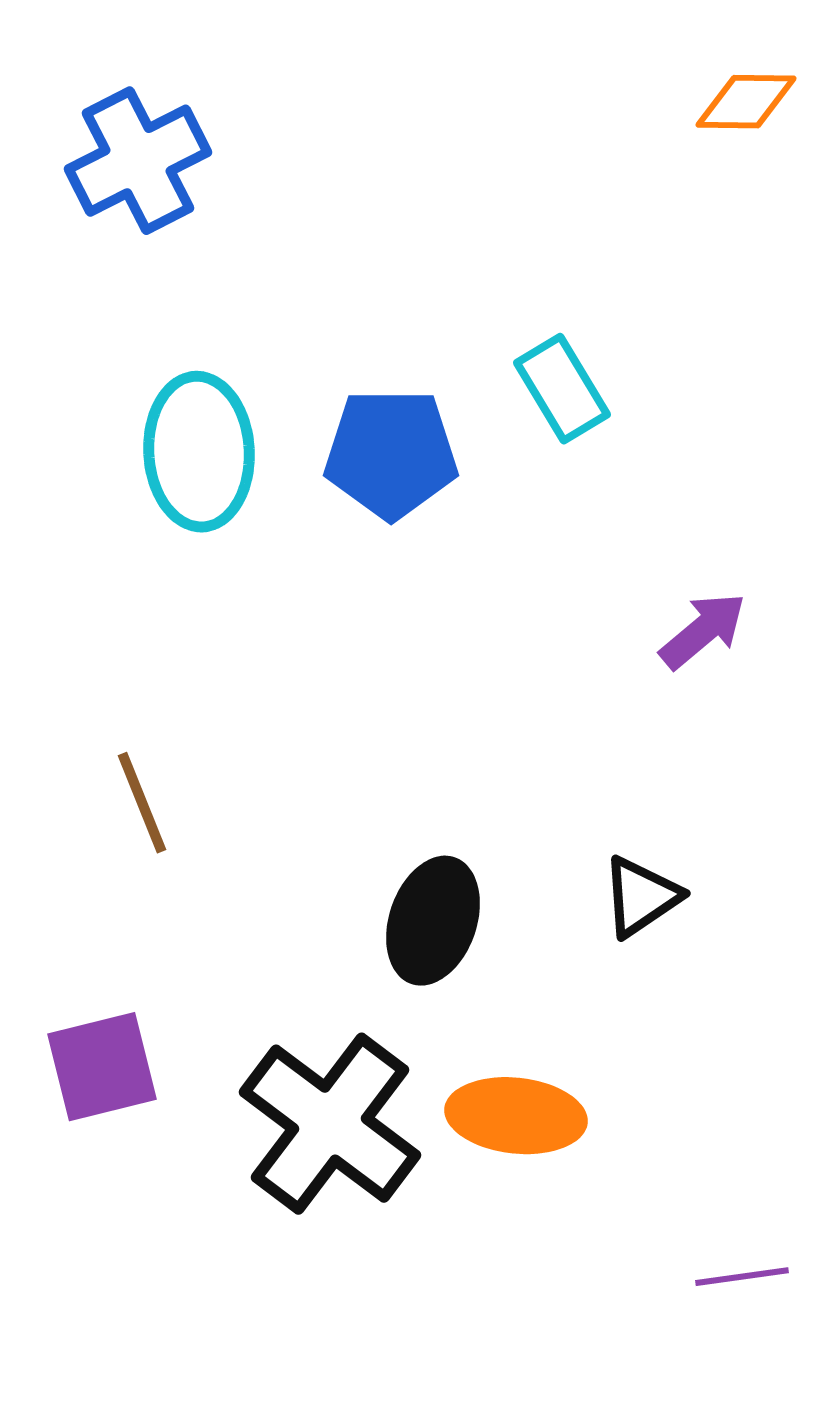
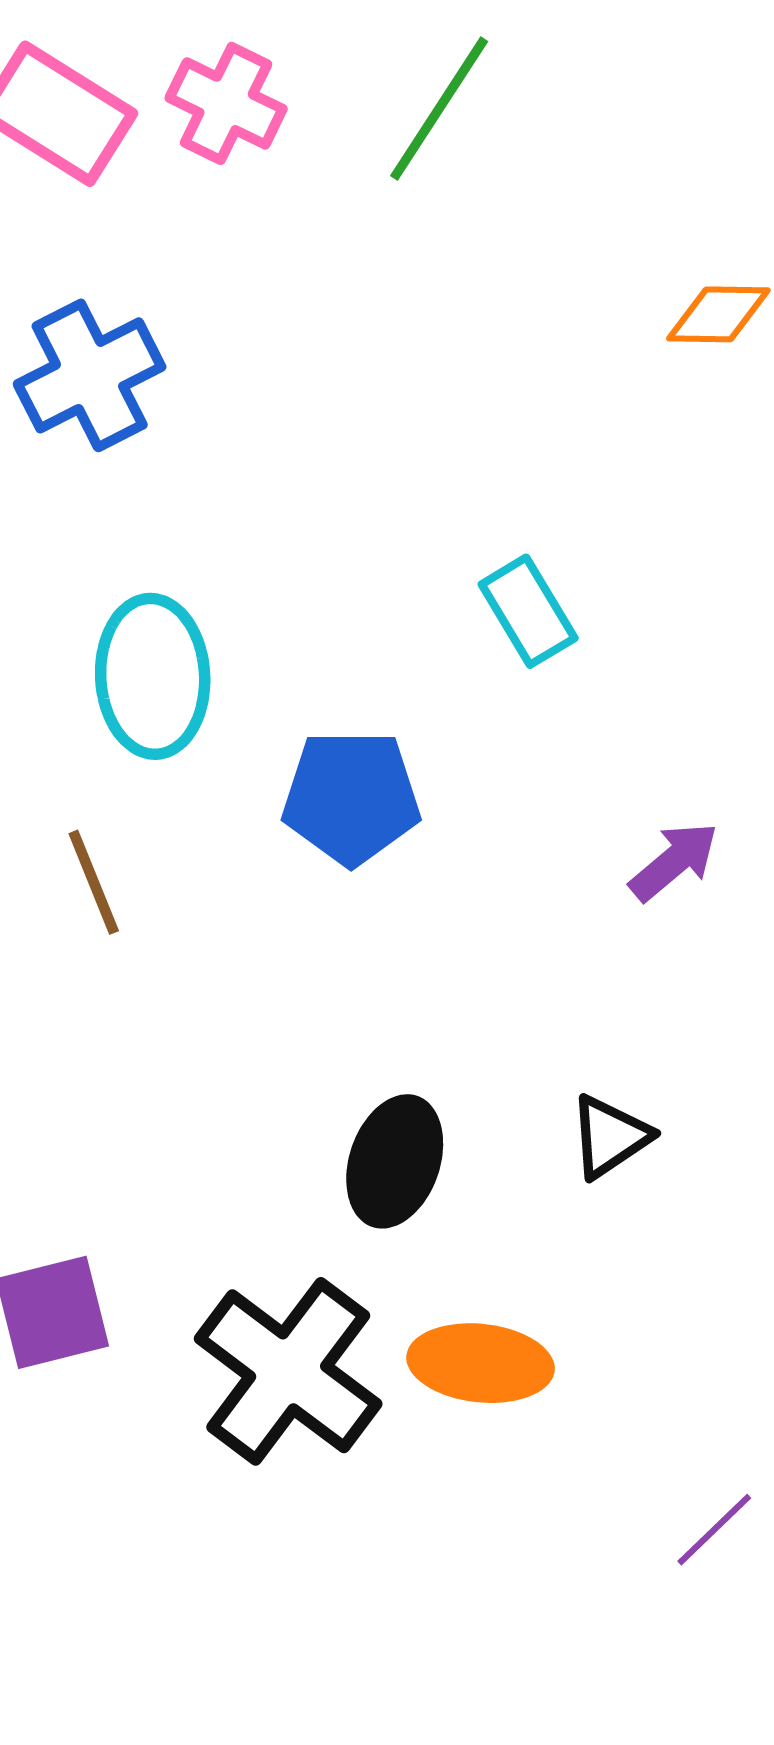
blue pentagon: (391, 454) -> (351, 797), moved
brown line: (142, 803) -> (94, 882), moved
purple line: (742, 1277) -> (714, 1530), turned -36

